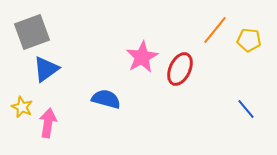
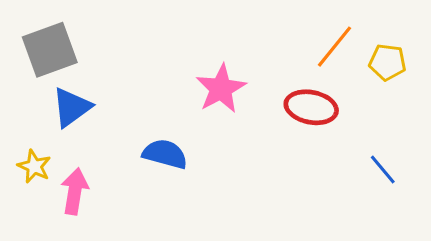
red ellipse: (180, 69) -> (311, 107), moved, turned 76

